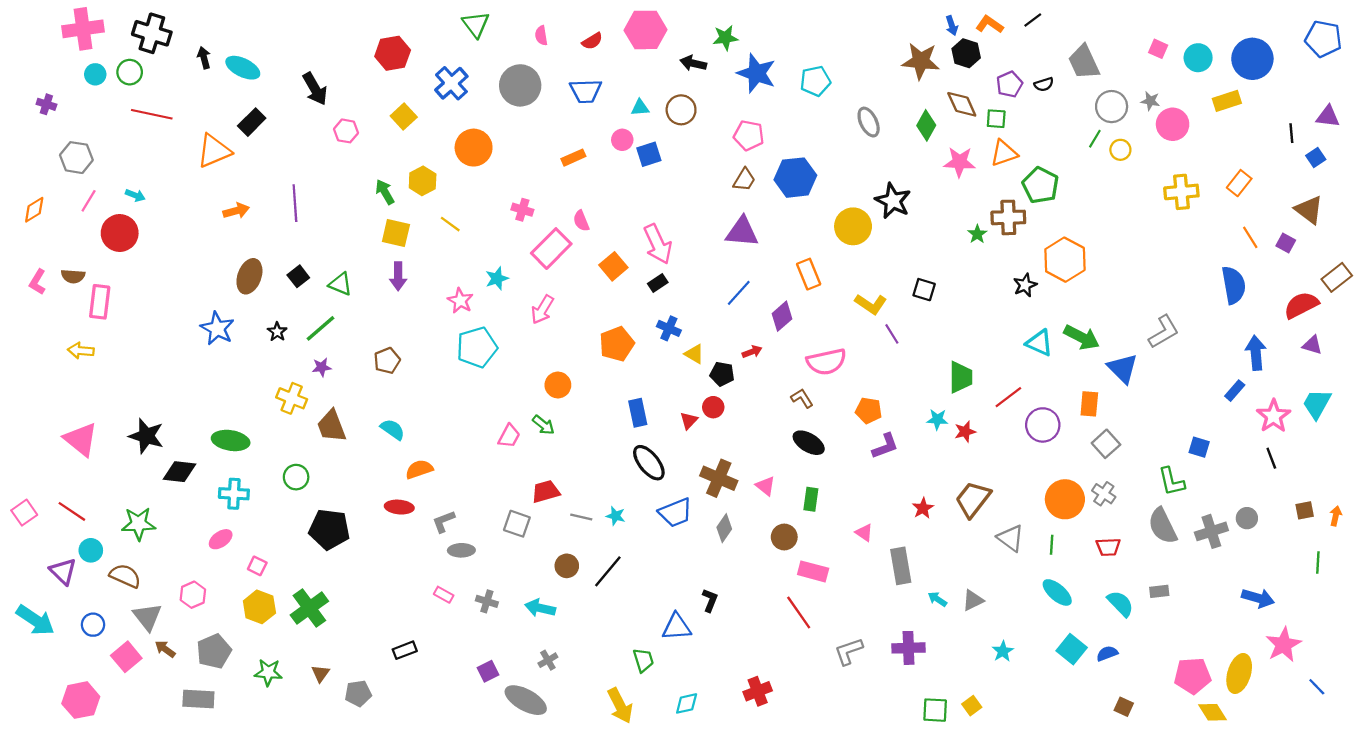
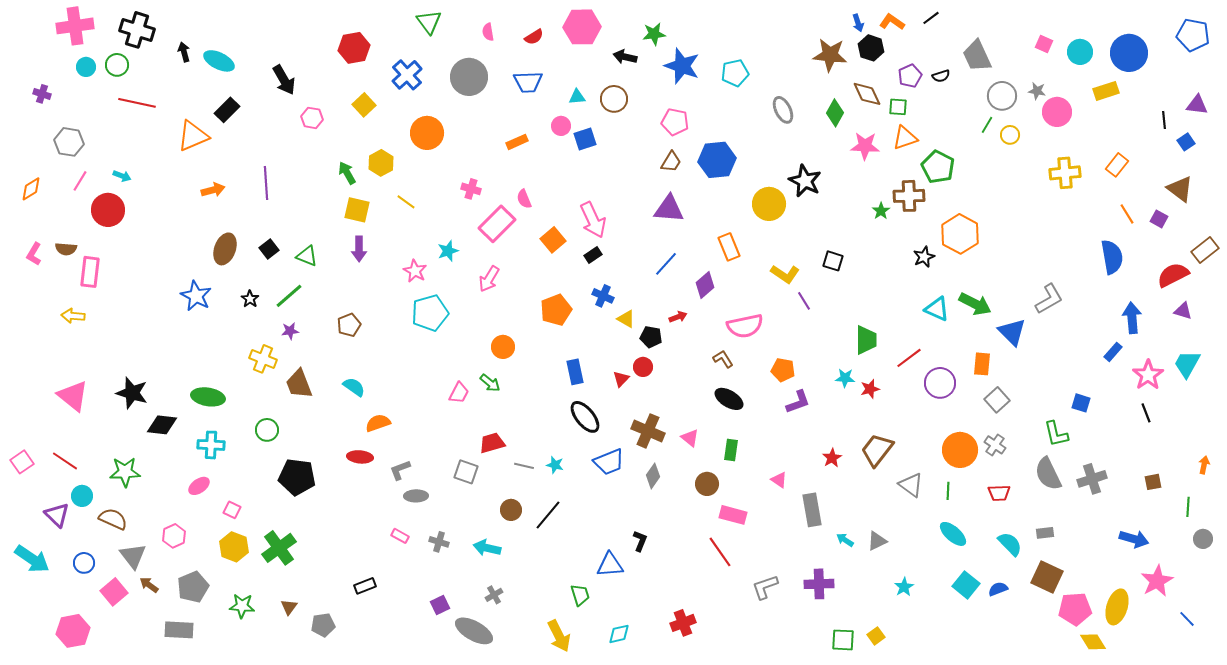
brown square: (1305, 510) -> (1153, 482), moved
gray circle: (1247, 518) -> (1203, 539), moved
brown square: (1124, 707) -> (1047, 577), moved, size x1.8

